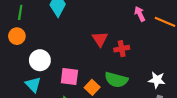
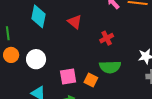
red triangle: (100, 39) -> (75, 22), moved
white circle: (40, 60) -> (36, 59), moved

